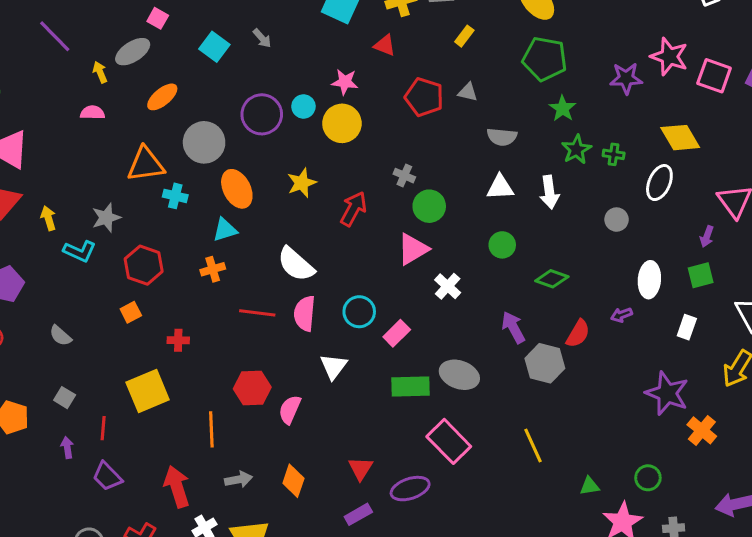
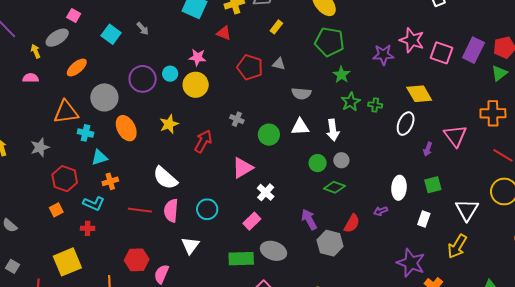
green circle: (429, 206) -> (269, 135), moved
gray circle: (617, 220) -> (341, 160), moved
cyan triangle: (225, 230) -> (99, 157), moved
purple arrow: (707, 236) -> (428, 149), moved
green circle: (502, 245) -> (318, 163), moved
cyan L-shape: (80, 251) -> (94, 203), moved
pink rectangle: (397, 333) -> (252, 221), moved

